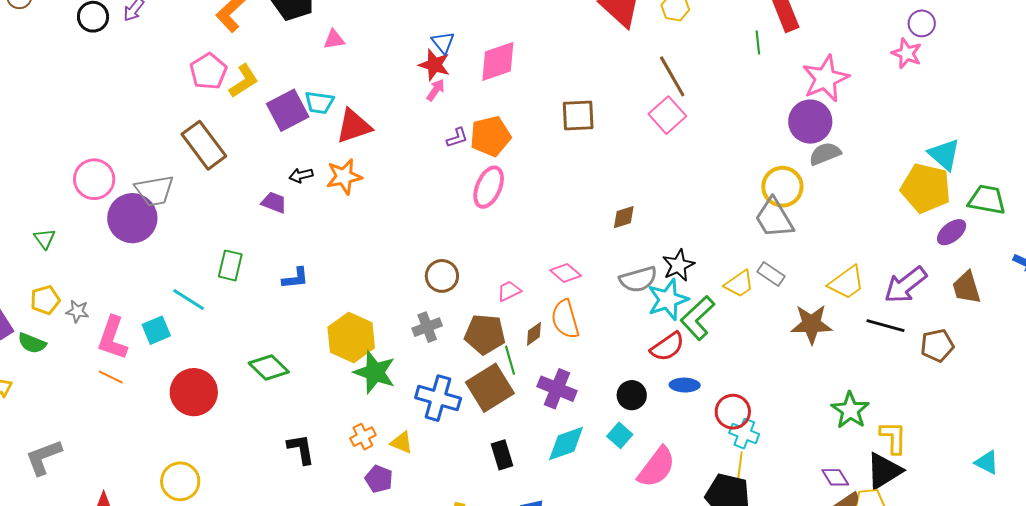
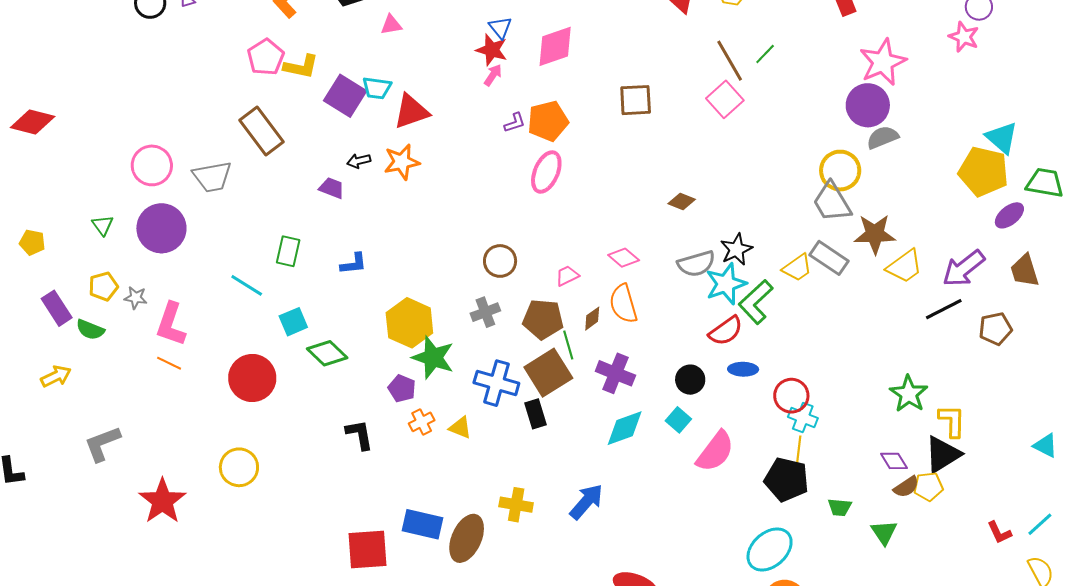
green line: (758, 42) -> (765, 54), moved, turned 50
yellow L-shape: (244, 81) -> (301, 67), turned 45
purple square: (288, 110) -> (345, 96), turned -30
brown diamond: (624, 217) -> (682, 202), turned 40
purple circle: (132, 218) -> (161, 228), moved
gray rectangle: (771, 274) -> (829, 258), size x1.4
brown star: (811, 324) -> (875, 234), moved
black line: (886, 326) -> (944, 309), turned -42
cyan square: (156, 330) -> (293, 322), moved
black rectangle: (502, 455) -> (535, 414), moved
purple pentagon: (379, 479) -> (402, 388), moved

